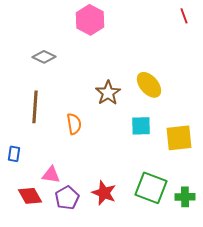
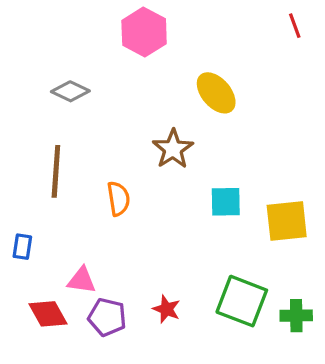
yellow ellipse: (149, 85) -> (216, 93), moved
red star: (104, 193) -> (167, 309), size x0.7
purple pentagon: (67, 198) -> (107, 317), turned -30

